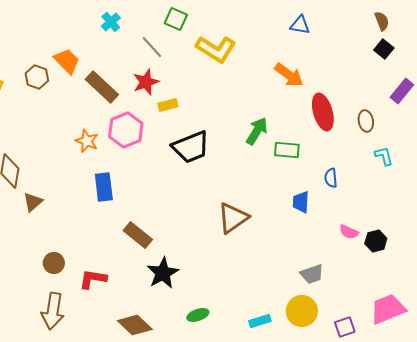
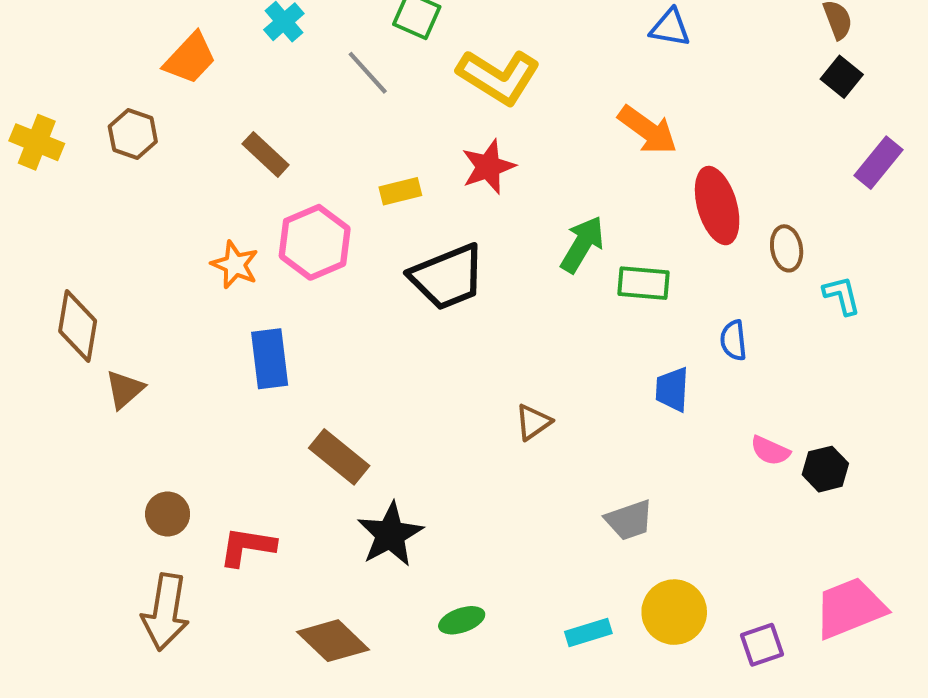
orange trapezoid: (67, 61) -> (190, 58), moved, turned 88
red star: (146, 82) -> (488, 167), moved
brown rectangle: (102, 87) -> (266, 154), size x0.7
brown ellipse: (366, 121) -> (787, 248), moved
brown triangle: (233, 218) -> (533, 422), size x0.6
gray trapezoid: (312, 274) -> (629, 520), moved

